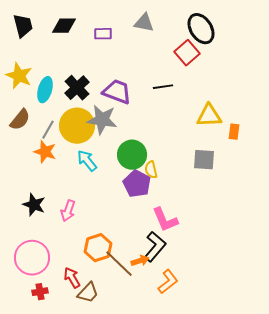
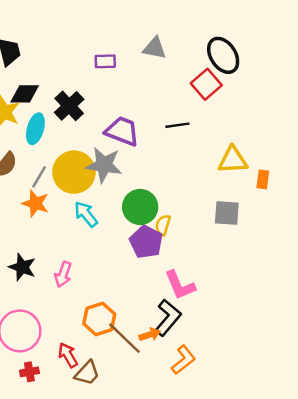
black diamond: (64, 26) -> (25, 94), moved
black cross: (77, 88) -> (69, 106), moved
yellow semicircle: (151, 170) -> (163, 225), turned 30

